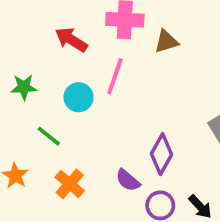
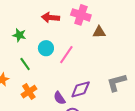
red arrow: (71, 40) -> (50, 18), turned -42
pink line: (115, 76) -> (66, 55), moved
purple diamond: (162, 154) -> (81, 89), turned 30

